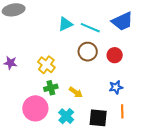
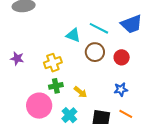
cyan triangle: (65, 24) -> (73, 35), moved, turned 42
yellow cross: (46, 65) -> (53, 63), turned 30
orange line: (122, 111) -> (126, 114), turned -64

